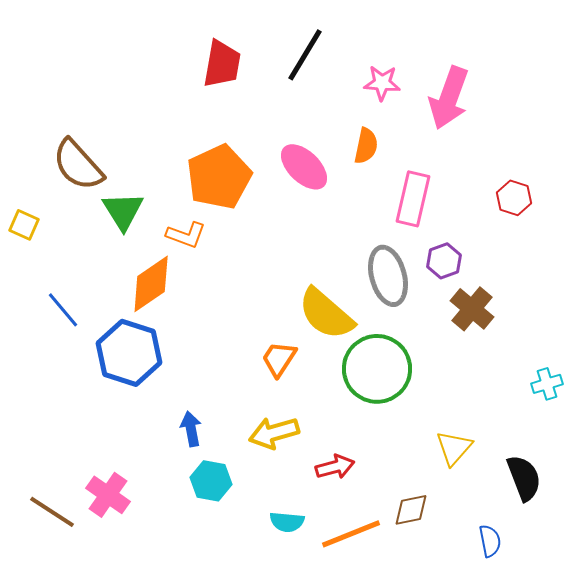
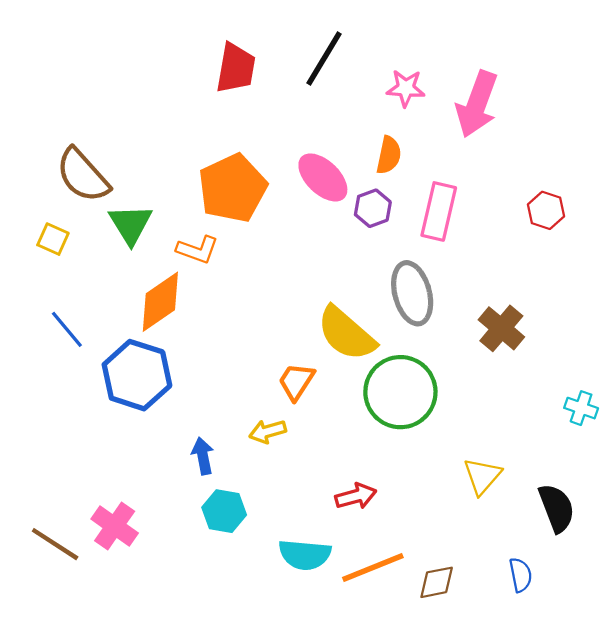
yellow square: (24, 225) -> (53, 239), moved
purple hexagon: (444, 261) -> (373, 208), moved
cyan cross: (547, 384) -> (581, 408), turned 36
yellow arrow: (274, 433) -> (268, 431), moved, size x0.7
brown diamond: (411, 510) -> (437, 582), moved
cyan semicircle: (287, 522) -> (305, 555), size x1.4

